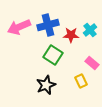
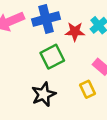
green square: (53, 55) -> (52, 57), turned 30

